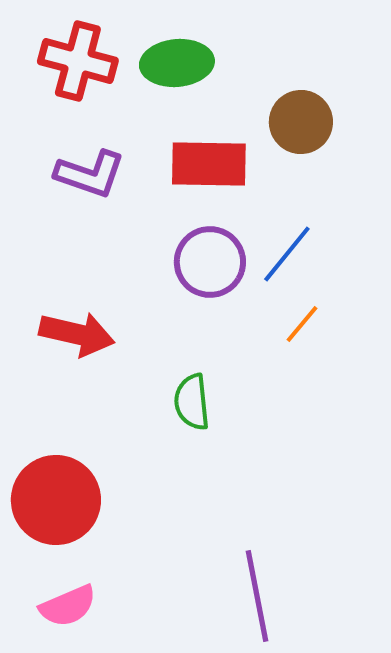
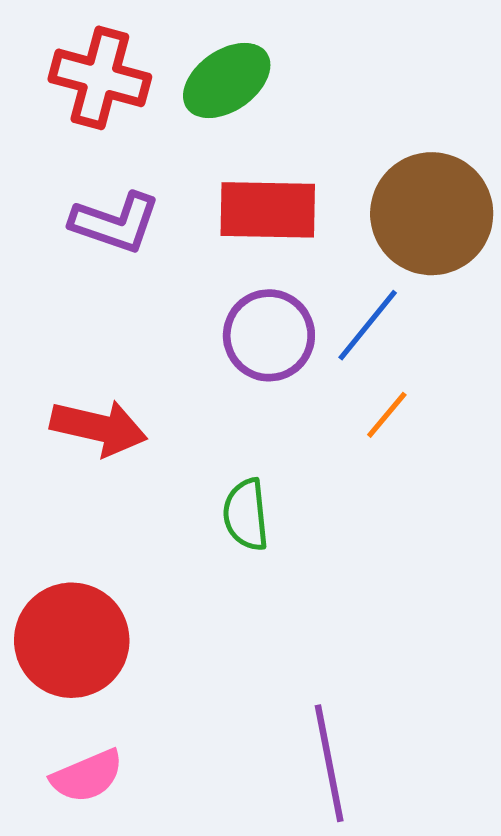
green ellipse: (177, 63) -> (227, 80), turned -30
brown circle: (301, 122) -> (432, 214), moved, size x1.5

